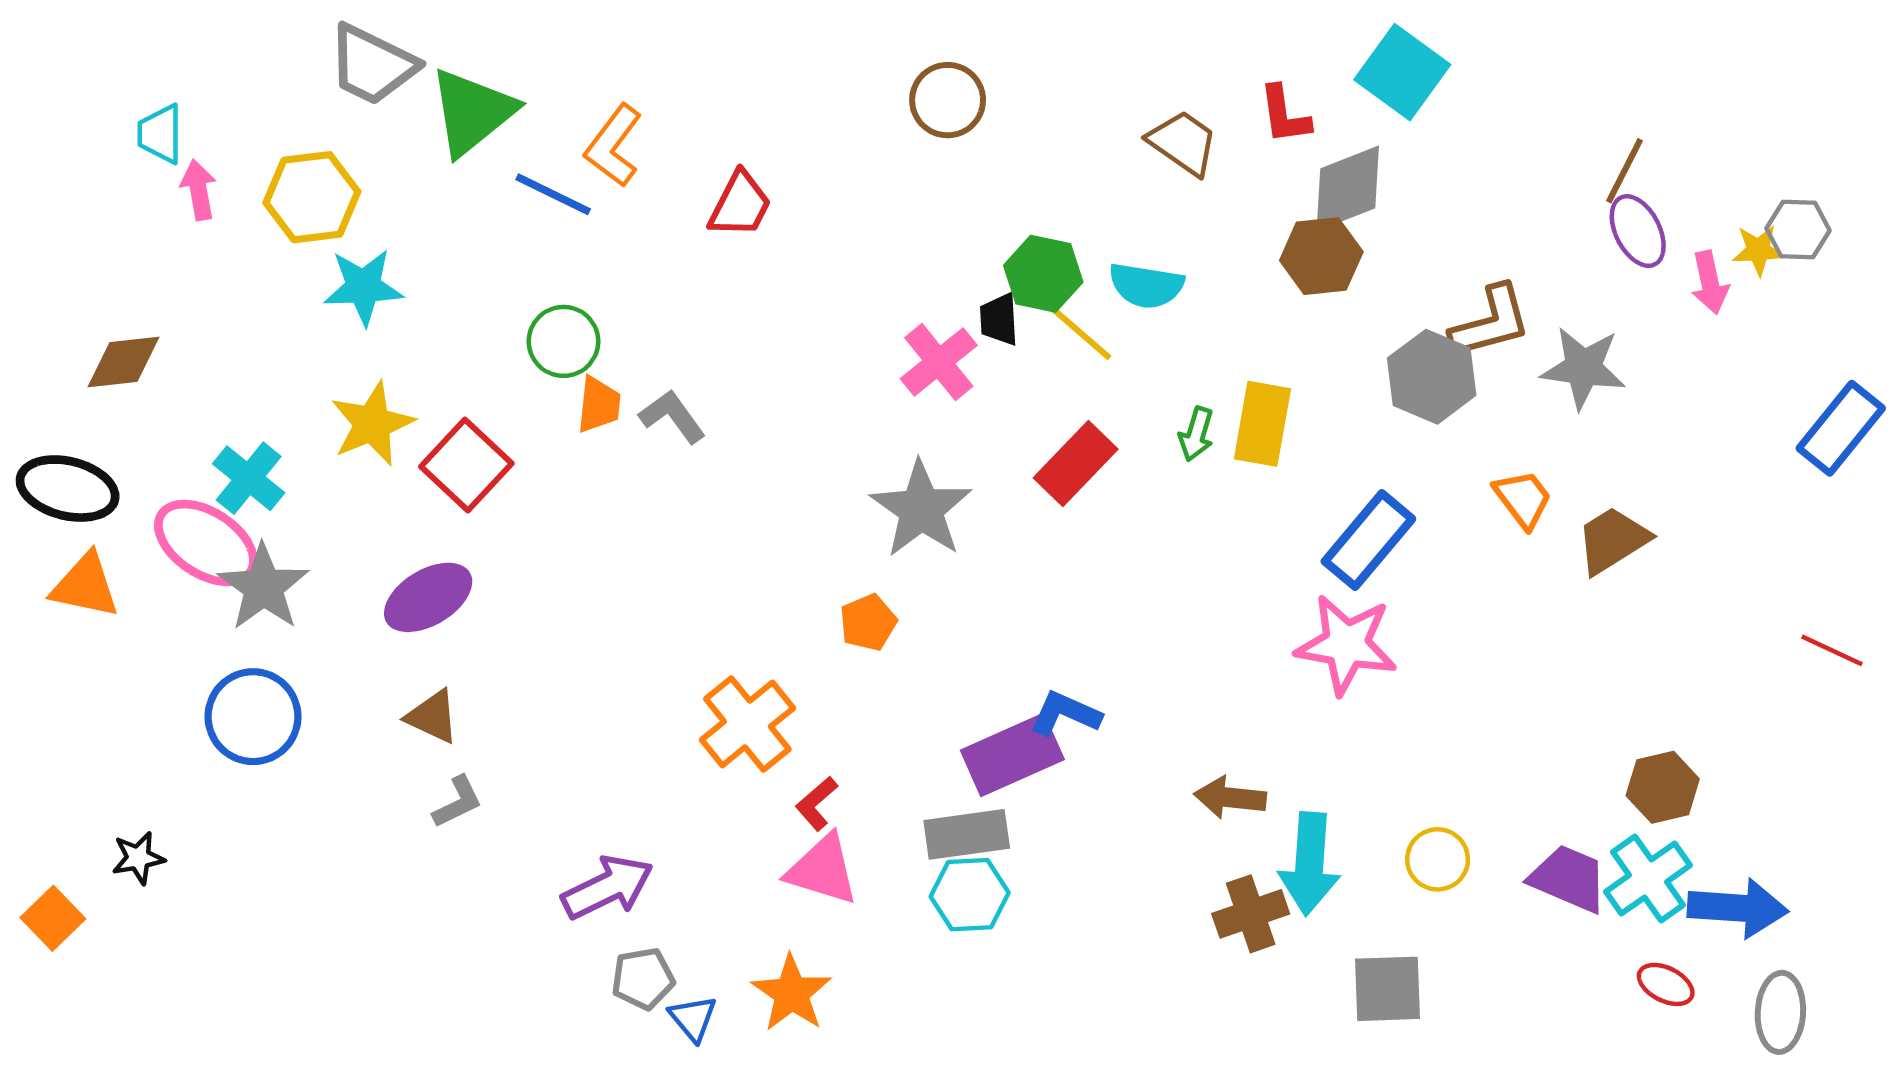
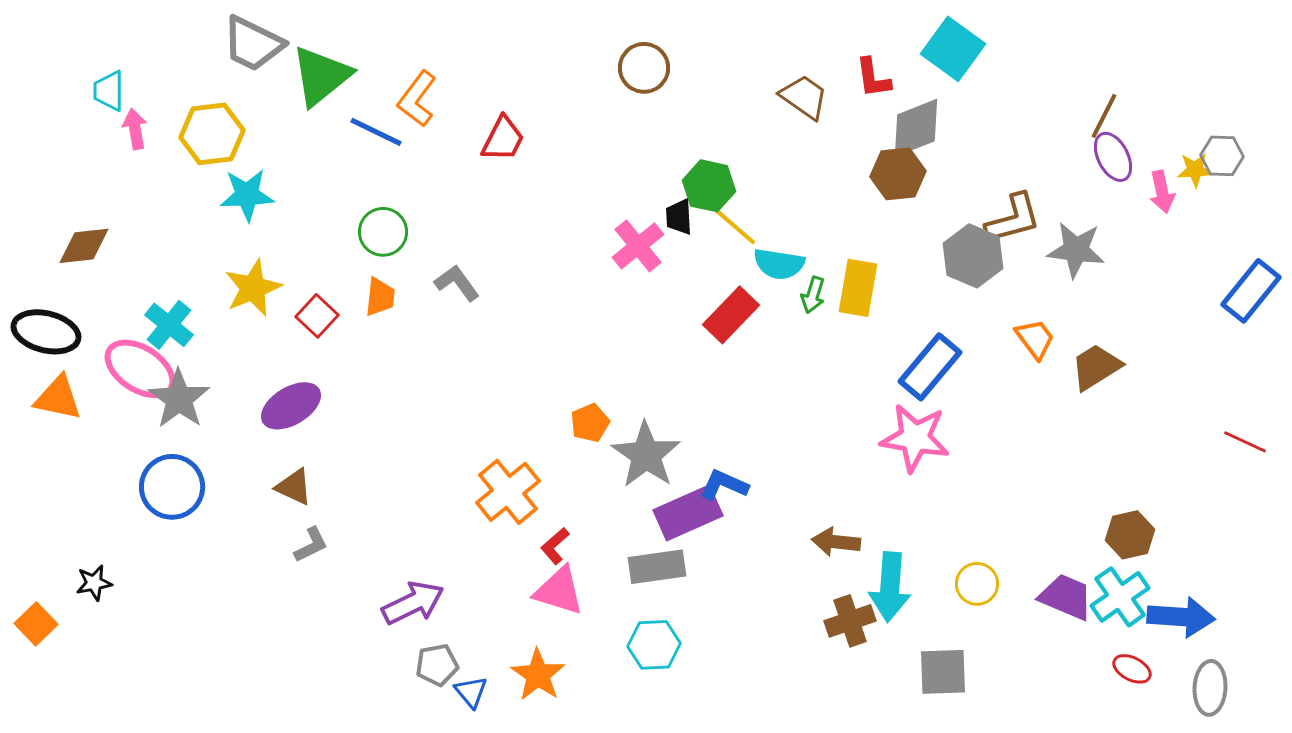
cyan semicircle: (1146, 285) -> (779, 264), moved
orange trapezoid: (599, 405) -> (380, 297), moved
red square: (466, 465) -> (317, 316), size x0.7
gray star: (921, 509) -> (646, 455), moved
cyan hexagon: (970, 895) -> (654, 645), moved

